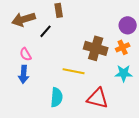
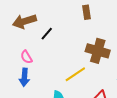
brown rectangle: (59, 10) -> (86, 12), moved
yellow line: (74, 71) -> (75, 74), turned -45

